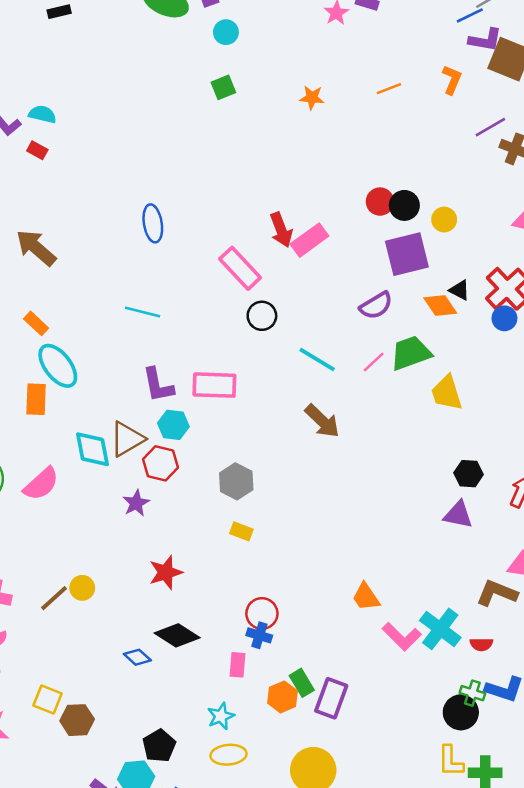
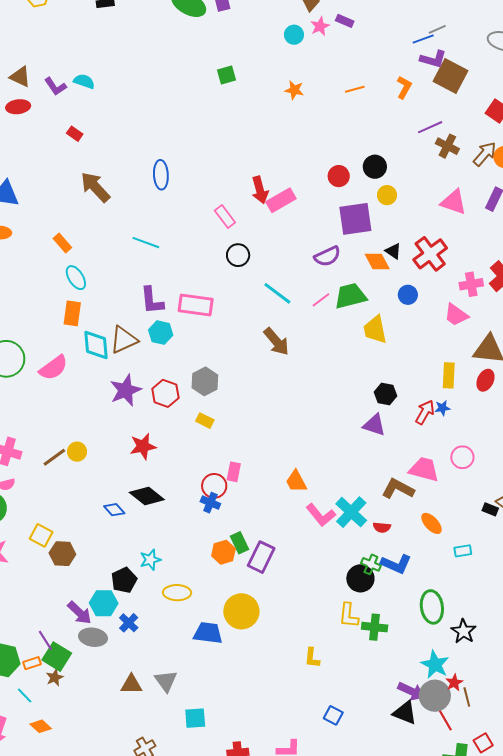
cyan circle: (226, 32) -> (294, 35), moved
red rectangle: (37, 150) -> (75, 134), moved
black circle: (404, 205) -> (375, 167), moved
brown arrow: (36, 248) -> (95, 187), moved
pink rectangle: (240, 268) -> (225, 217), size x0.7
blue circle: (504, 318) -> (408, 295), moved
cyan ellipse: (58, 366) -> (76, 278), size x0.7
orange rectangle: (36, 399) -> (72, 313), moved
red hexagon: (161, 463) -> (165, 393), moved
purple star: (136, 503) -> (126, 390), size x1.5
pink rectangle: (238, 665) -> (234, 472), moved
cyan star: (221, 716) -> (150, 560), moved

